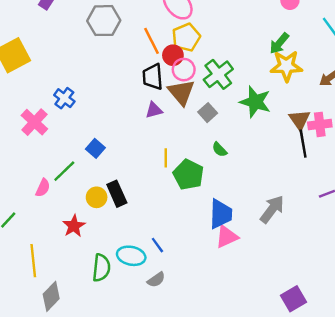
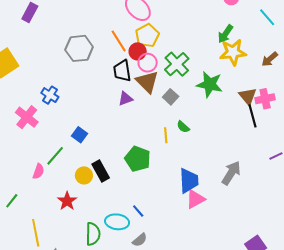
gray hexagon: (104, 21) -> (79, 48), moved
yellow line: (166, 158) -> (166, 135), moved
green pentagon: (188, 175) -> (138, 159), moved

